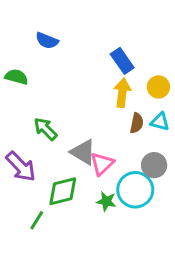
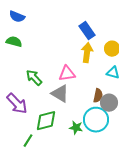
blue semicircle: (47, 41) -> (17, 17), moved
brown semicircle: (137, 123) -> (98, 96), moved
pink triangle: (102, 164) -> (67, 74), moved, turned 36

